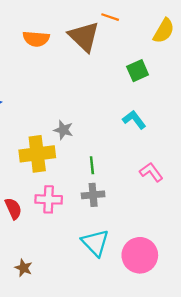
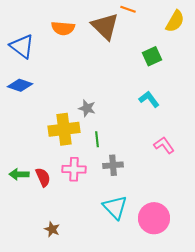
green line: (92, 165) -> (97, 139), moved

